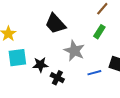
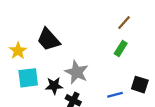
black trapezoid: (55, 24) -> (48, 39), moved
gray star: (74, 51) -> (77, 72), moved

